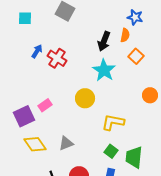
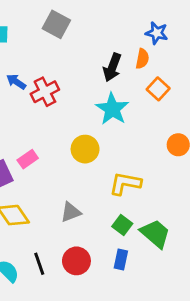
blue arrow: (37, 51) -> (16, 82), turned -88
red cross: (57, 58) -> (45, 92), turned 30
gray triangle: (66, 143) -> (71, 212), moved
green trapezoid: (134, 157) -> (155, 234), turned 125

